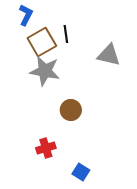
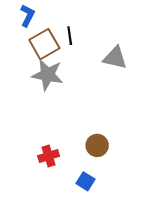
brown circle: (71, 110) -> (97, 145), moved

